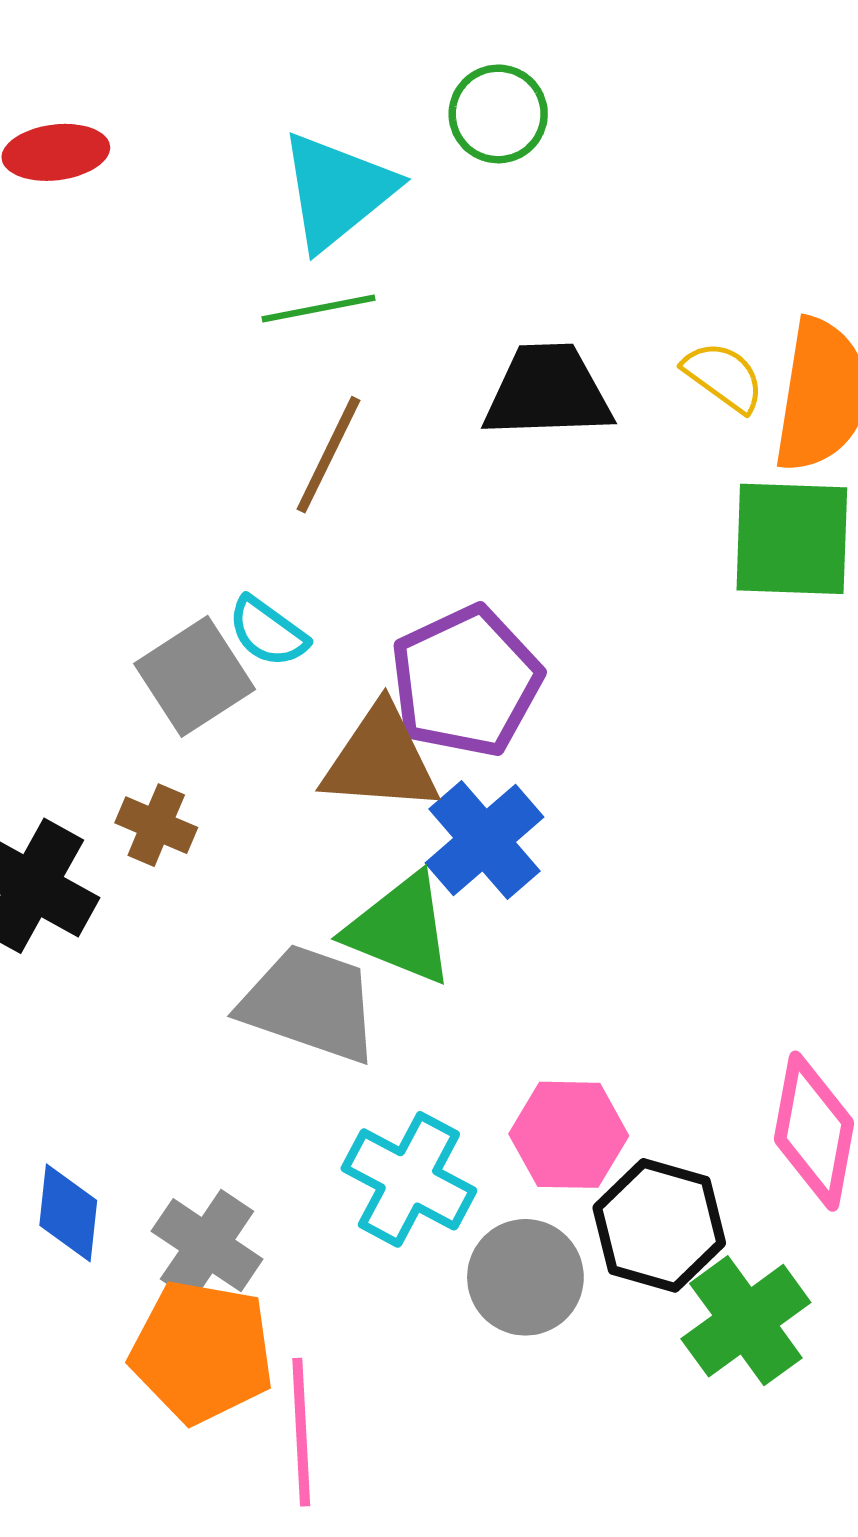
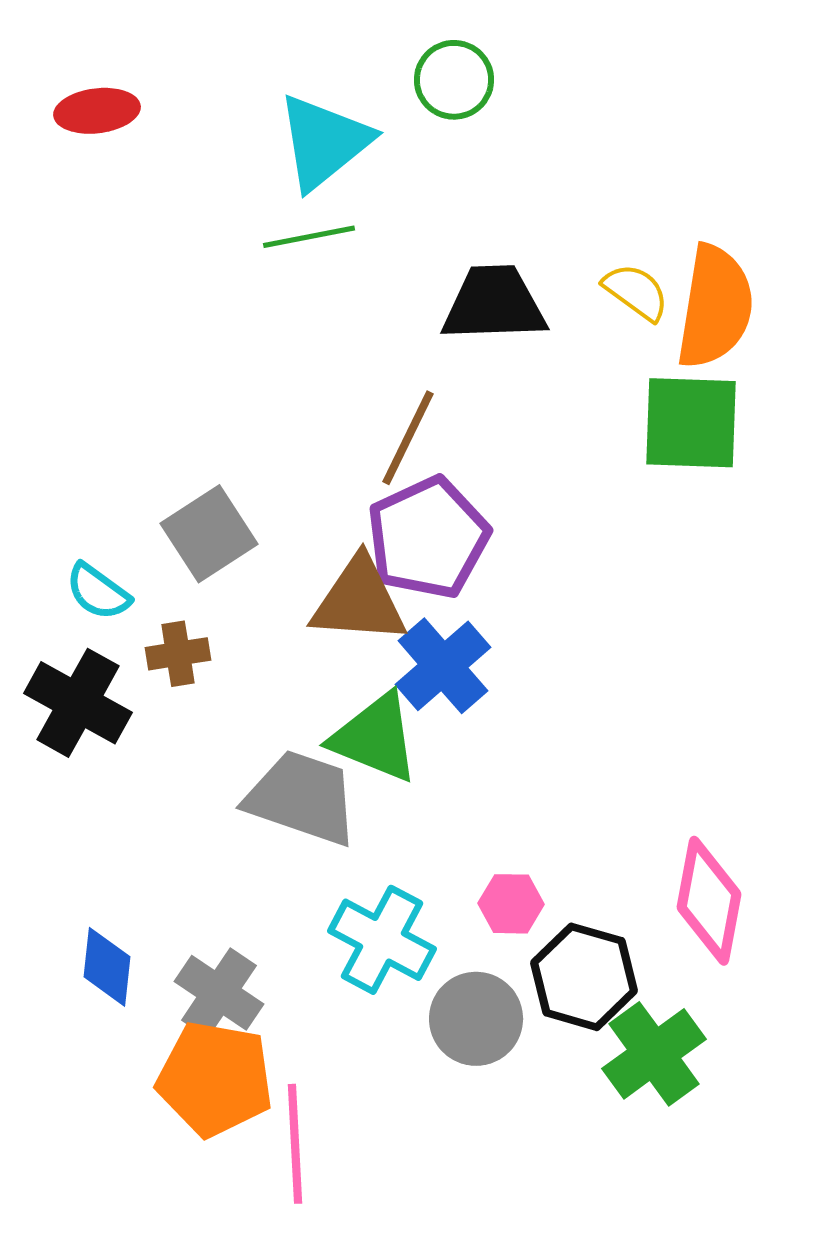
brown line: (328, 455) -> (408, 438), moved
cyan semicircle: (268, 632) -> (98, 592), moved
brown cross: (156, 825) -> (178, 654), turned -32
pink hexagon: (569, 1135) -> (511, 904), size x0.7

